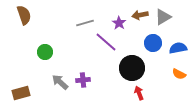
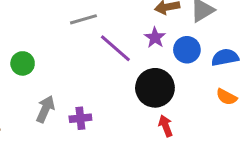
purple star: (119, 23) -> (155, 38), moved
purple cross: (83, 80) -> (80, 118), moved
gray arrow: (60, 82) -> (45, 109), turned 72

